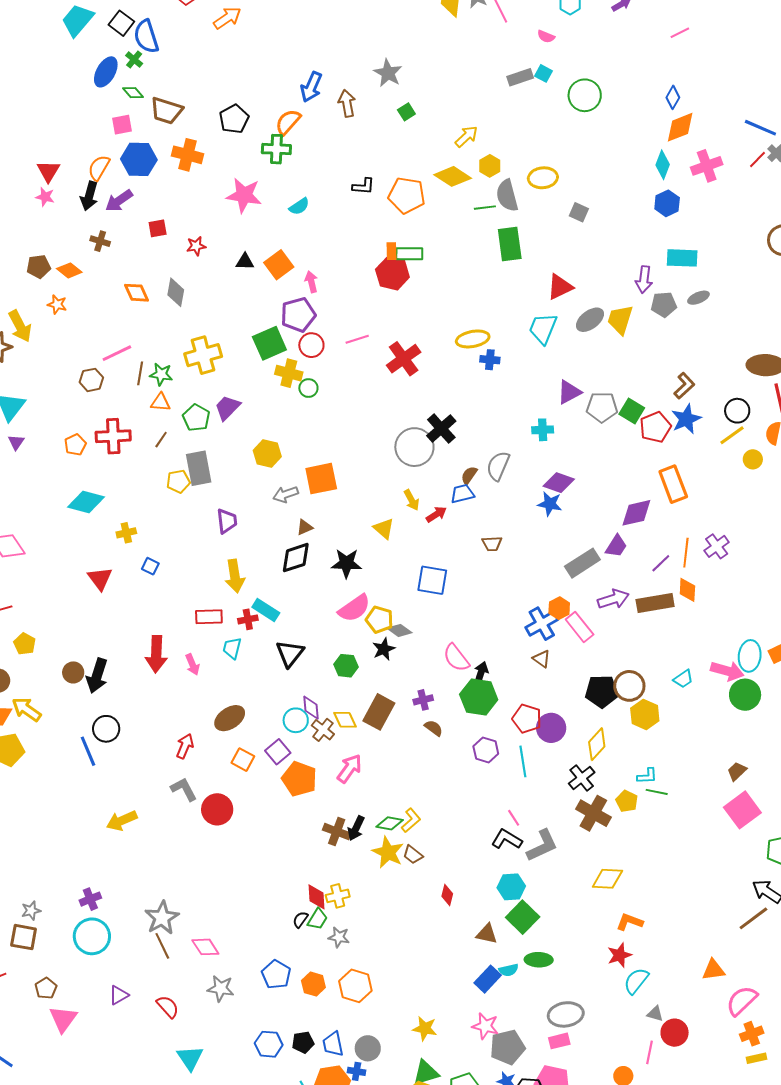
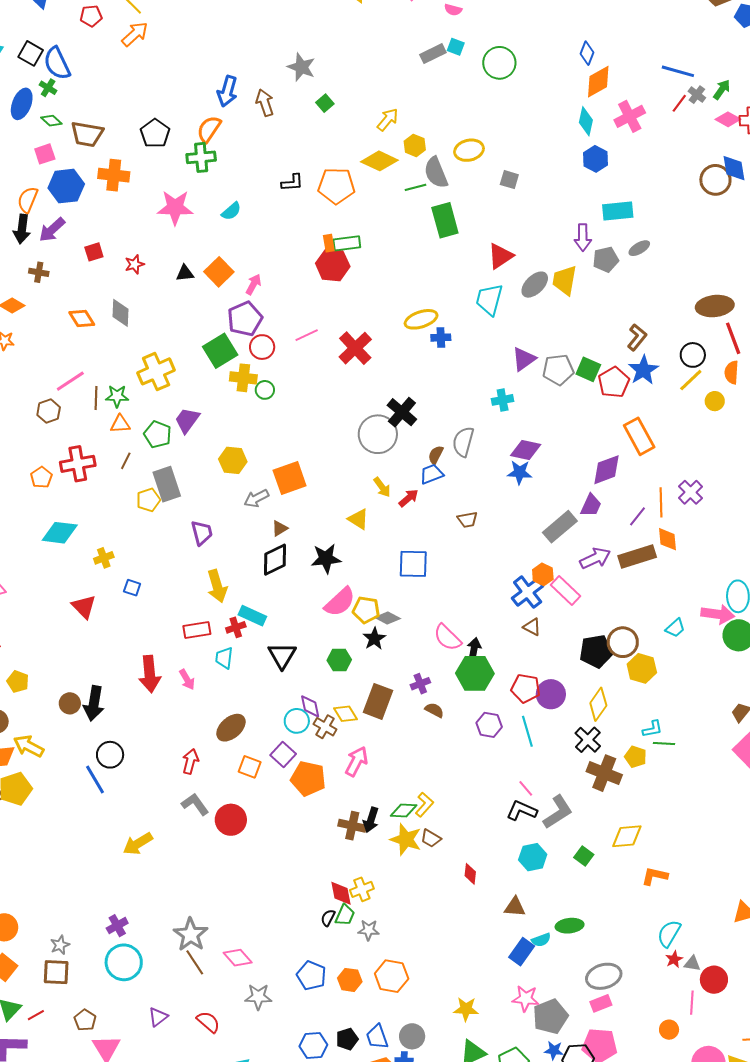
pink arrow: (311, 282) -> (253, 284), turned 50
green square: (523, 917) -> (584, 856), moved, size x0.6
red star: (619, 955) -> (674, 959), moved, size x0.7

